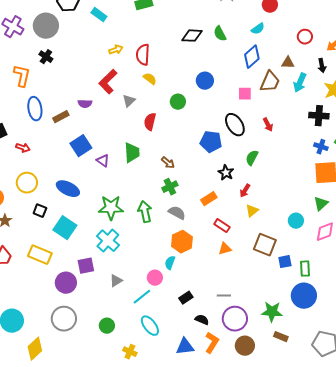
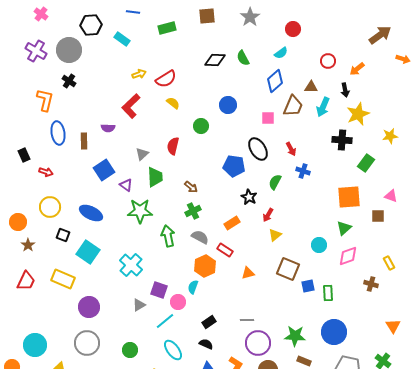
red semicircle: (143, 55) -> (166, 79), turned -125
gray triangle: (129, 101) -> (142, 154), moved
brown rectangle: (61, 117) -> (84, 141), turned -63
blue cross: (321, 147) -> (303, 171), moved
green star: (111, 208) -> (140, 211), moved
red rectangle: (222, 226) -> (225, 250), moved
purple square: (86, 266) -> (159, 290), moved, turned 30
blue circle: (304, 296) -> (334, 332), moved
black semicircle: (202, 320) -> (206, 344), moved

